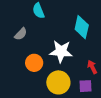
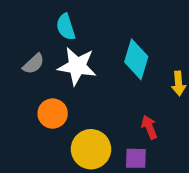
white star: (61, 51) -> (77, 66), moved

